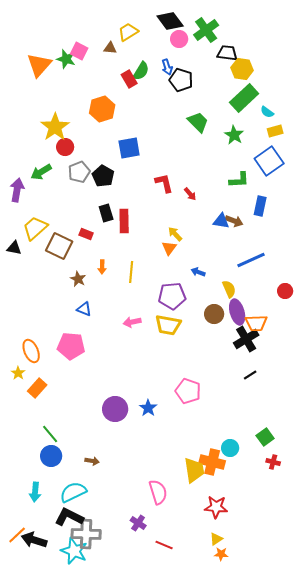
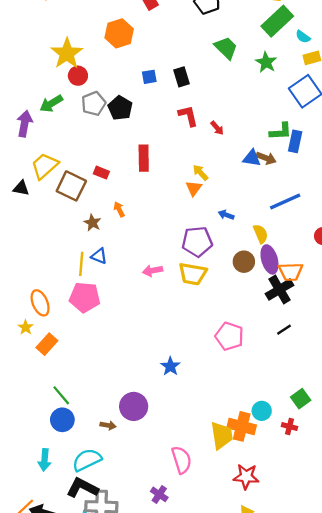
blue square: (129, 148) -> (149, 77), size x0.6
green L-shape: (239, 180) -> (281, 131), moved
black rectangle: (106, 213) -> (182, 77), moved
orange arrow: (102, 267) -> (119, 209), turned 152
yellow line: (131, 272) -> (81, 264), moved
pink pentagon: (188, 391) -> (229, 336), moved
purple circle: (115, 409) -> (134, 406), moved
red cross: (273, 462) -> (290, 426), moved

